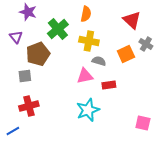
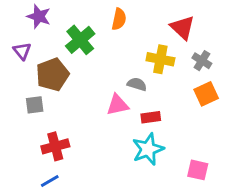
yellow cross: (89, 41) -> (160, 59), moved
orange square: (126, 54) -> (206, 94), moved
red cross: (29, 106) -> (55, 146), moved
cyan star: (88, 110) -> (148, 149), moved
blue line: (13, 131) -> (50, 181), moved

